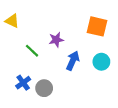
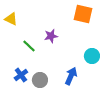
orange square: (97, 26) -> (83, 14), moved
blue arrow: (73, 61) -> (71, 76), moved

